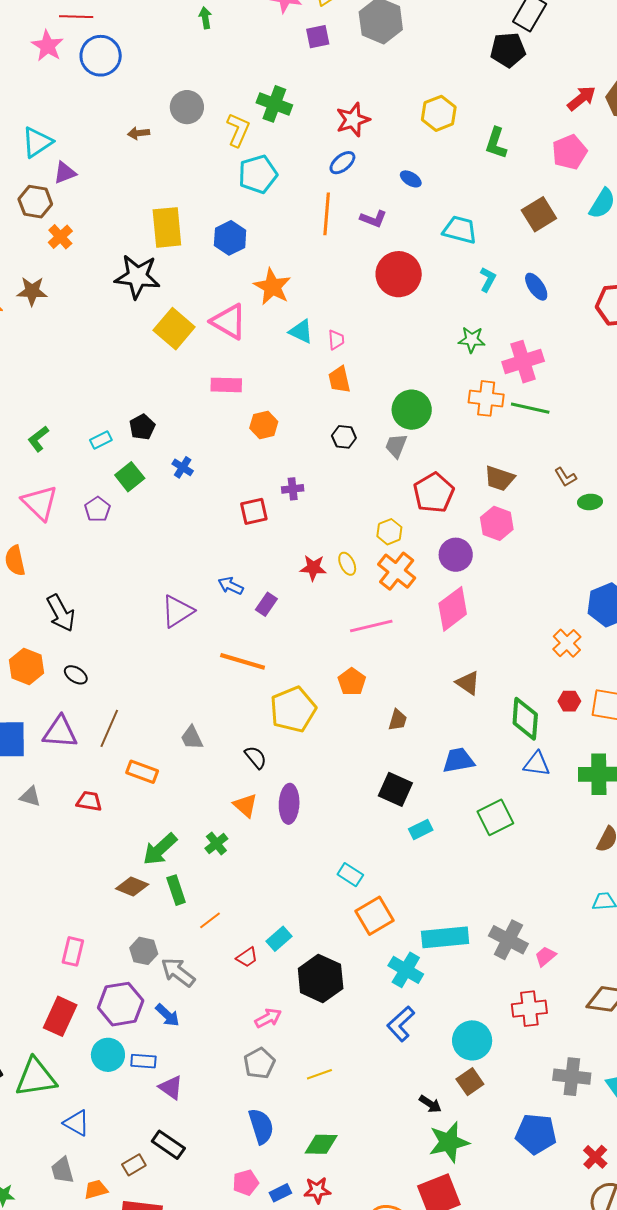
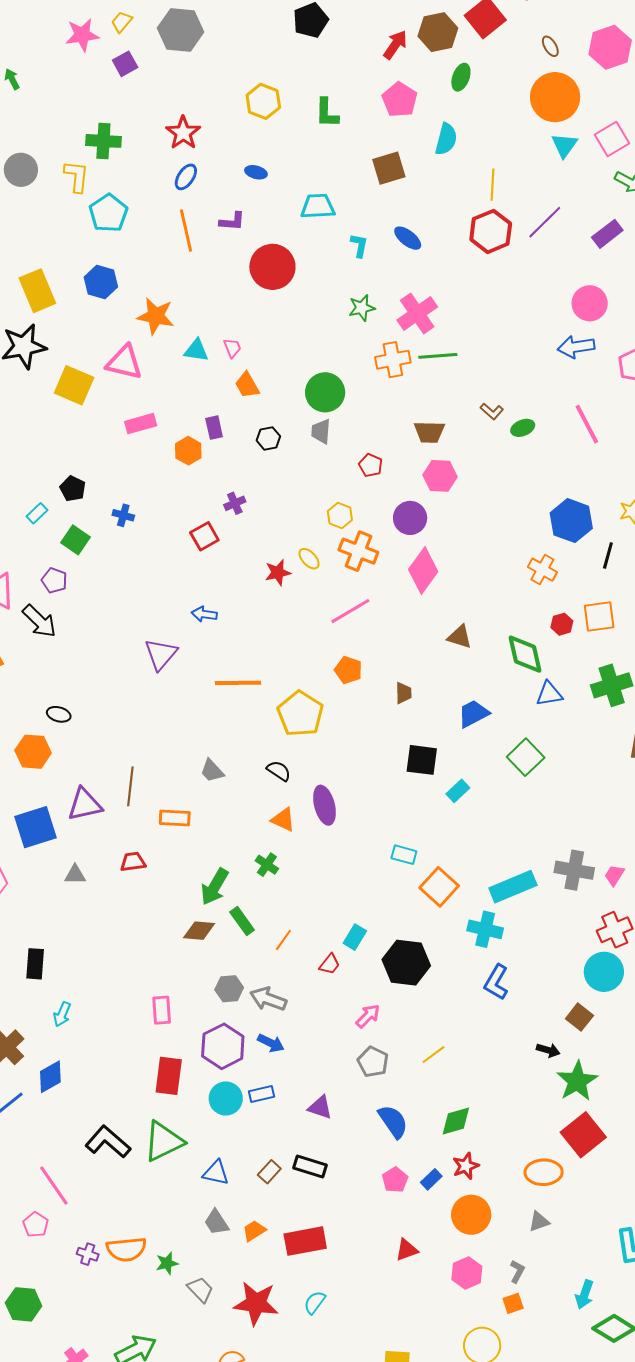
brown square: (539, 214) -> (389, 168), turned 32
red pentagon: (434, 493) -> (371, 465), size x0.6
purple rectangle: (266, 604) -> (214, 428), moved, turned -30
black arrow: (61, 613) -> (39, 621), moved
black ellipse: (76, 675) -> (59, 714), moved
cyan circle: (472, 1040) -> (604, 972), moved
purple triangle: (171, 1087) -> (320, 1107), moved
brown rectangle: (134, 1165) -> (269, 1172), moved

